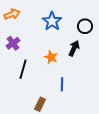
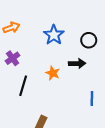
black arrow: (74, 48) -> (77, 64), turned 63
blue line: (62, 84) -> (92, 98), moved

